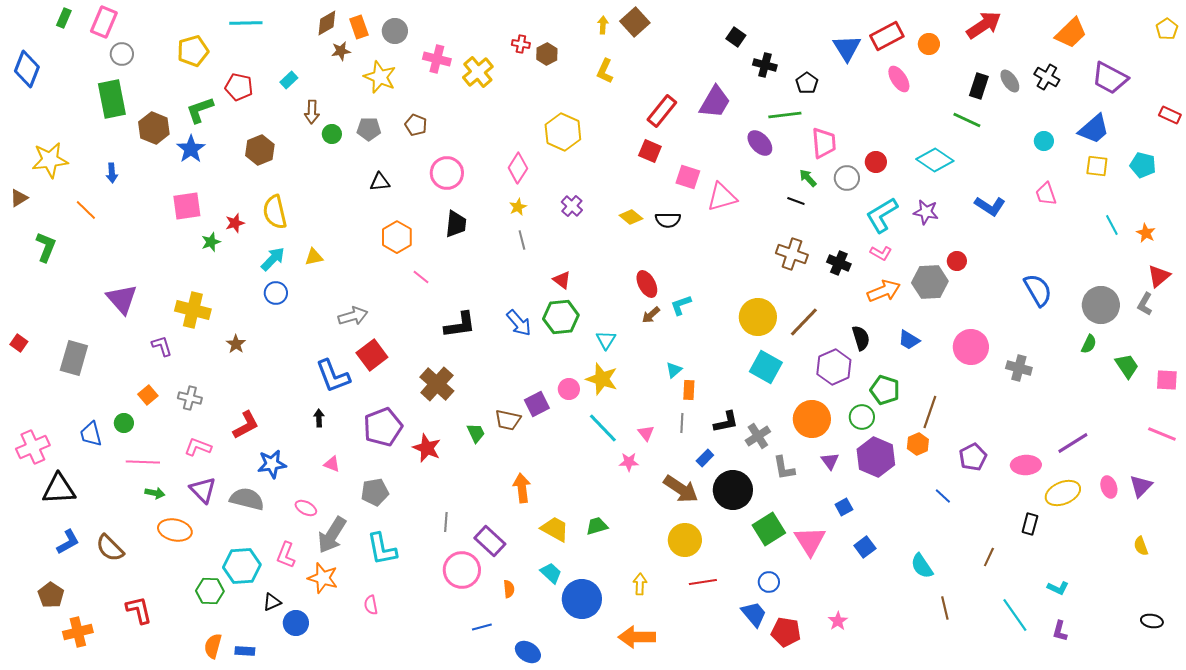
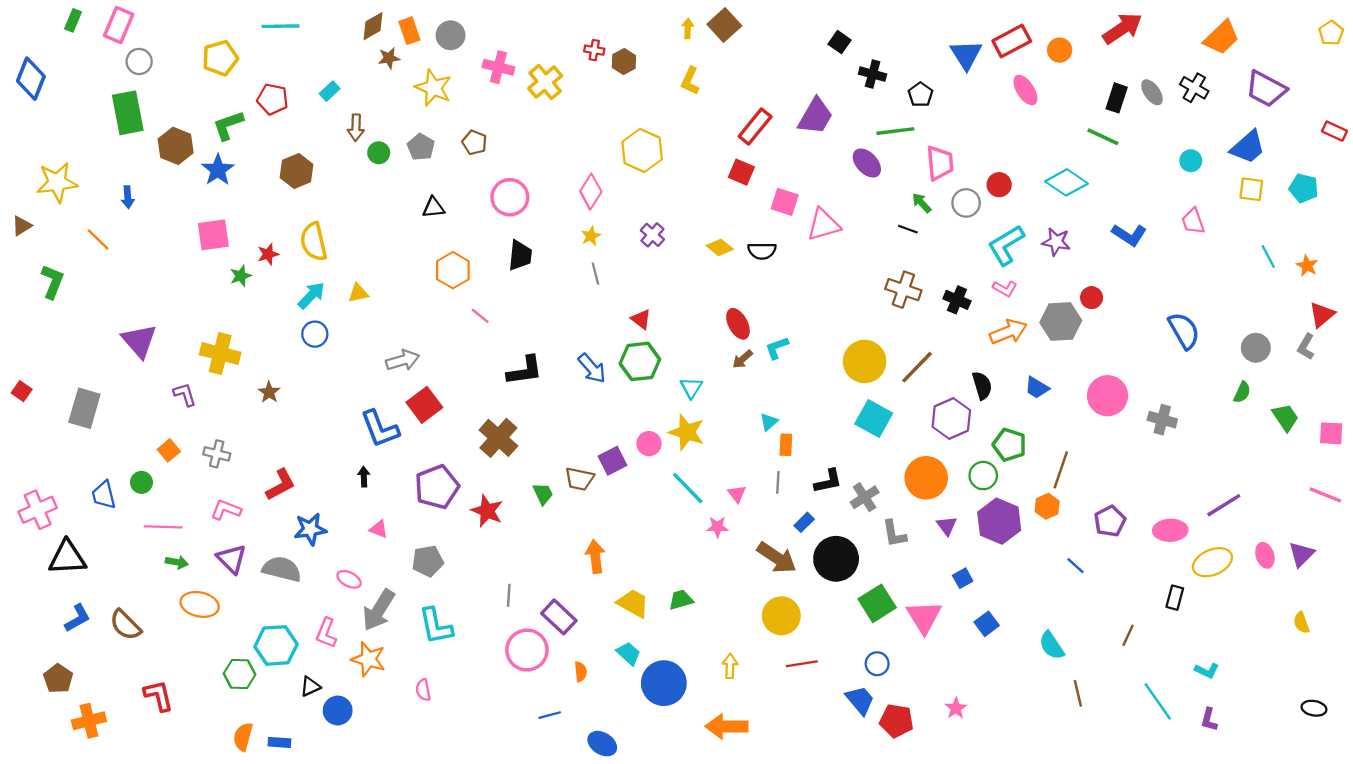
gray pentagon: (369, 129) -> (421, 147), turned 30
gray circle: (1101, 305) -> (1256, 348), size x0.7

